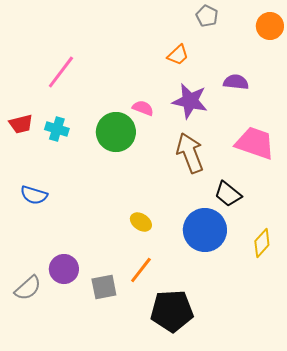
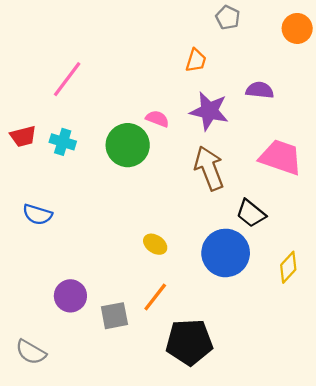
orange trapezoid: (178, 55) -> (196, 60), turned -30
gray semicircle: (28, 288) -> (31, 352), moved, turned 72

